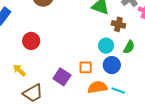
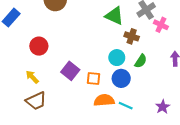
yellow arrow: (19, 70) -> (32, 77), moved
purple square: (62, 77) -> (70, 71), moved

